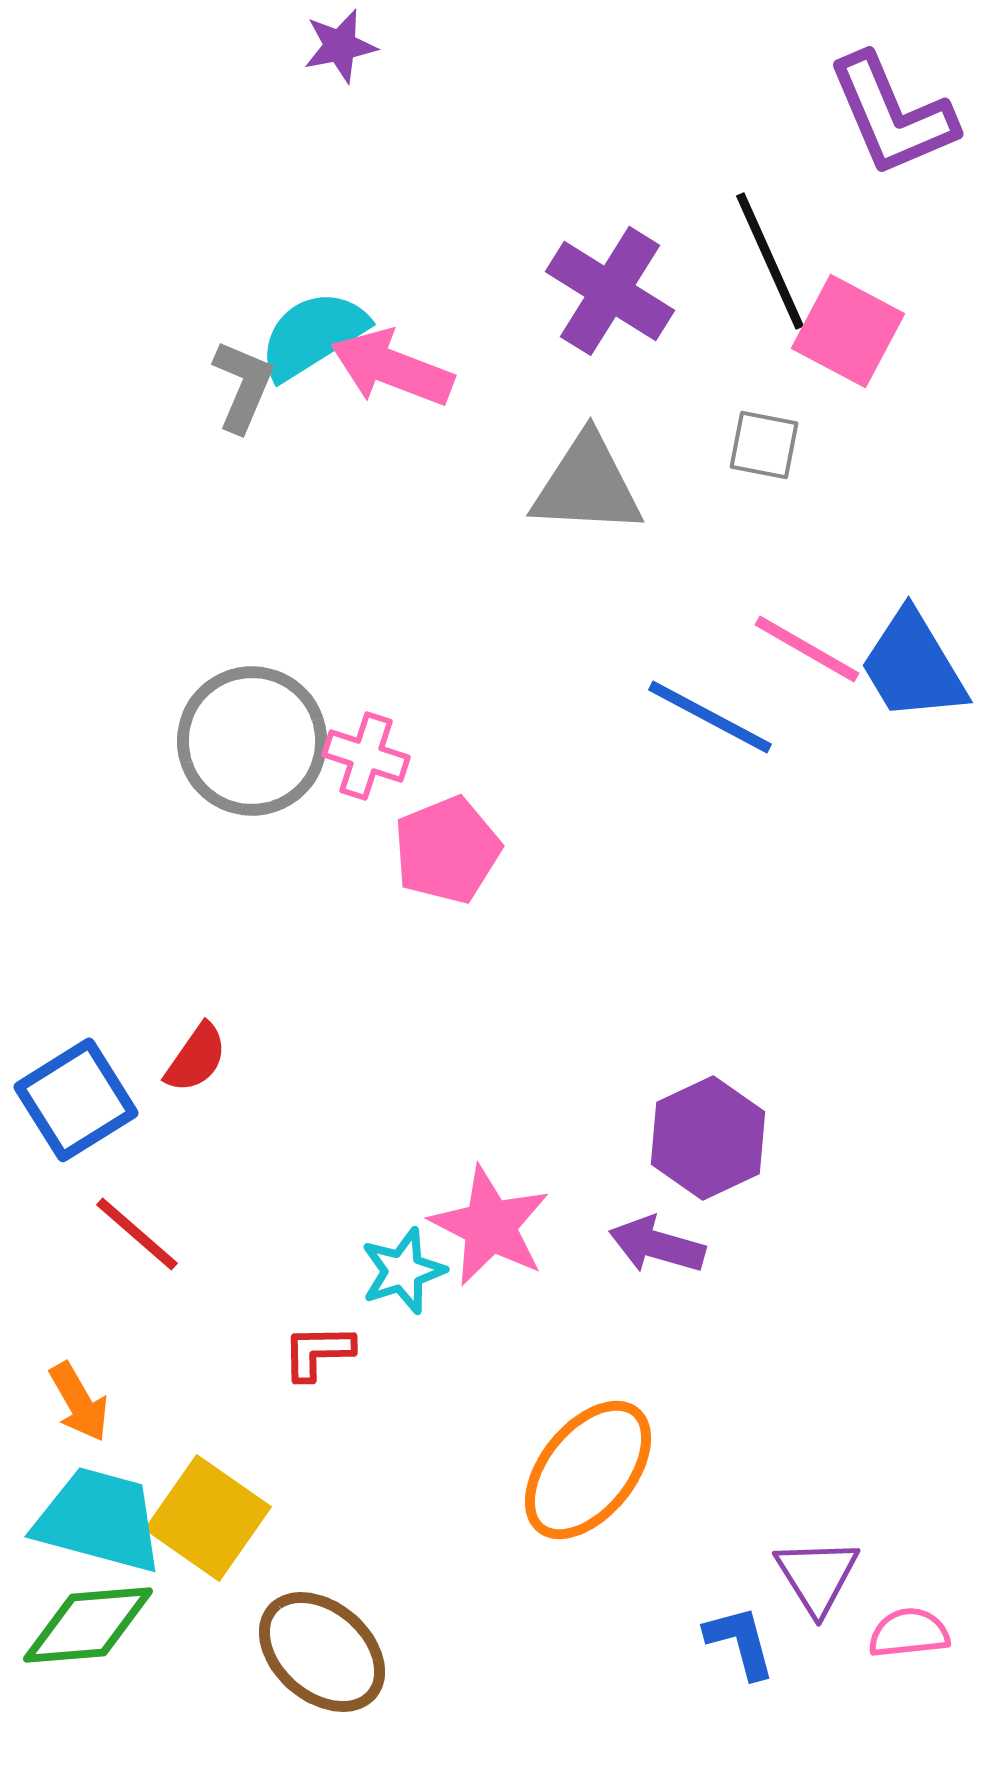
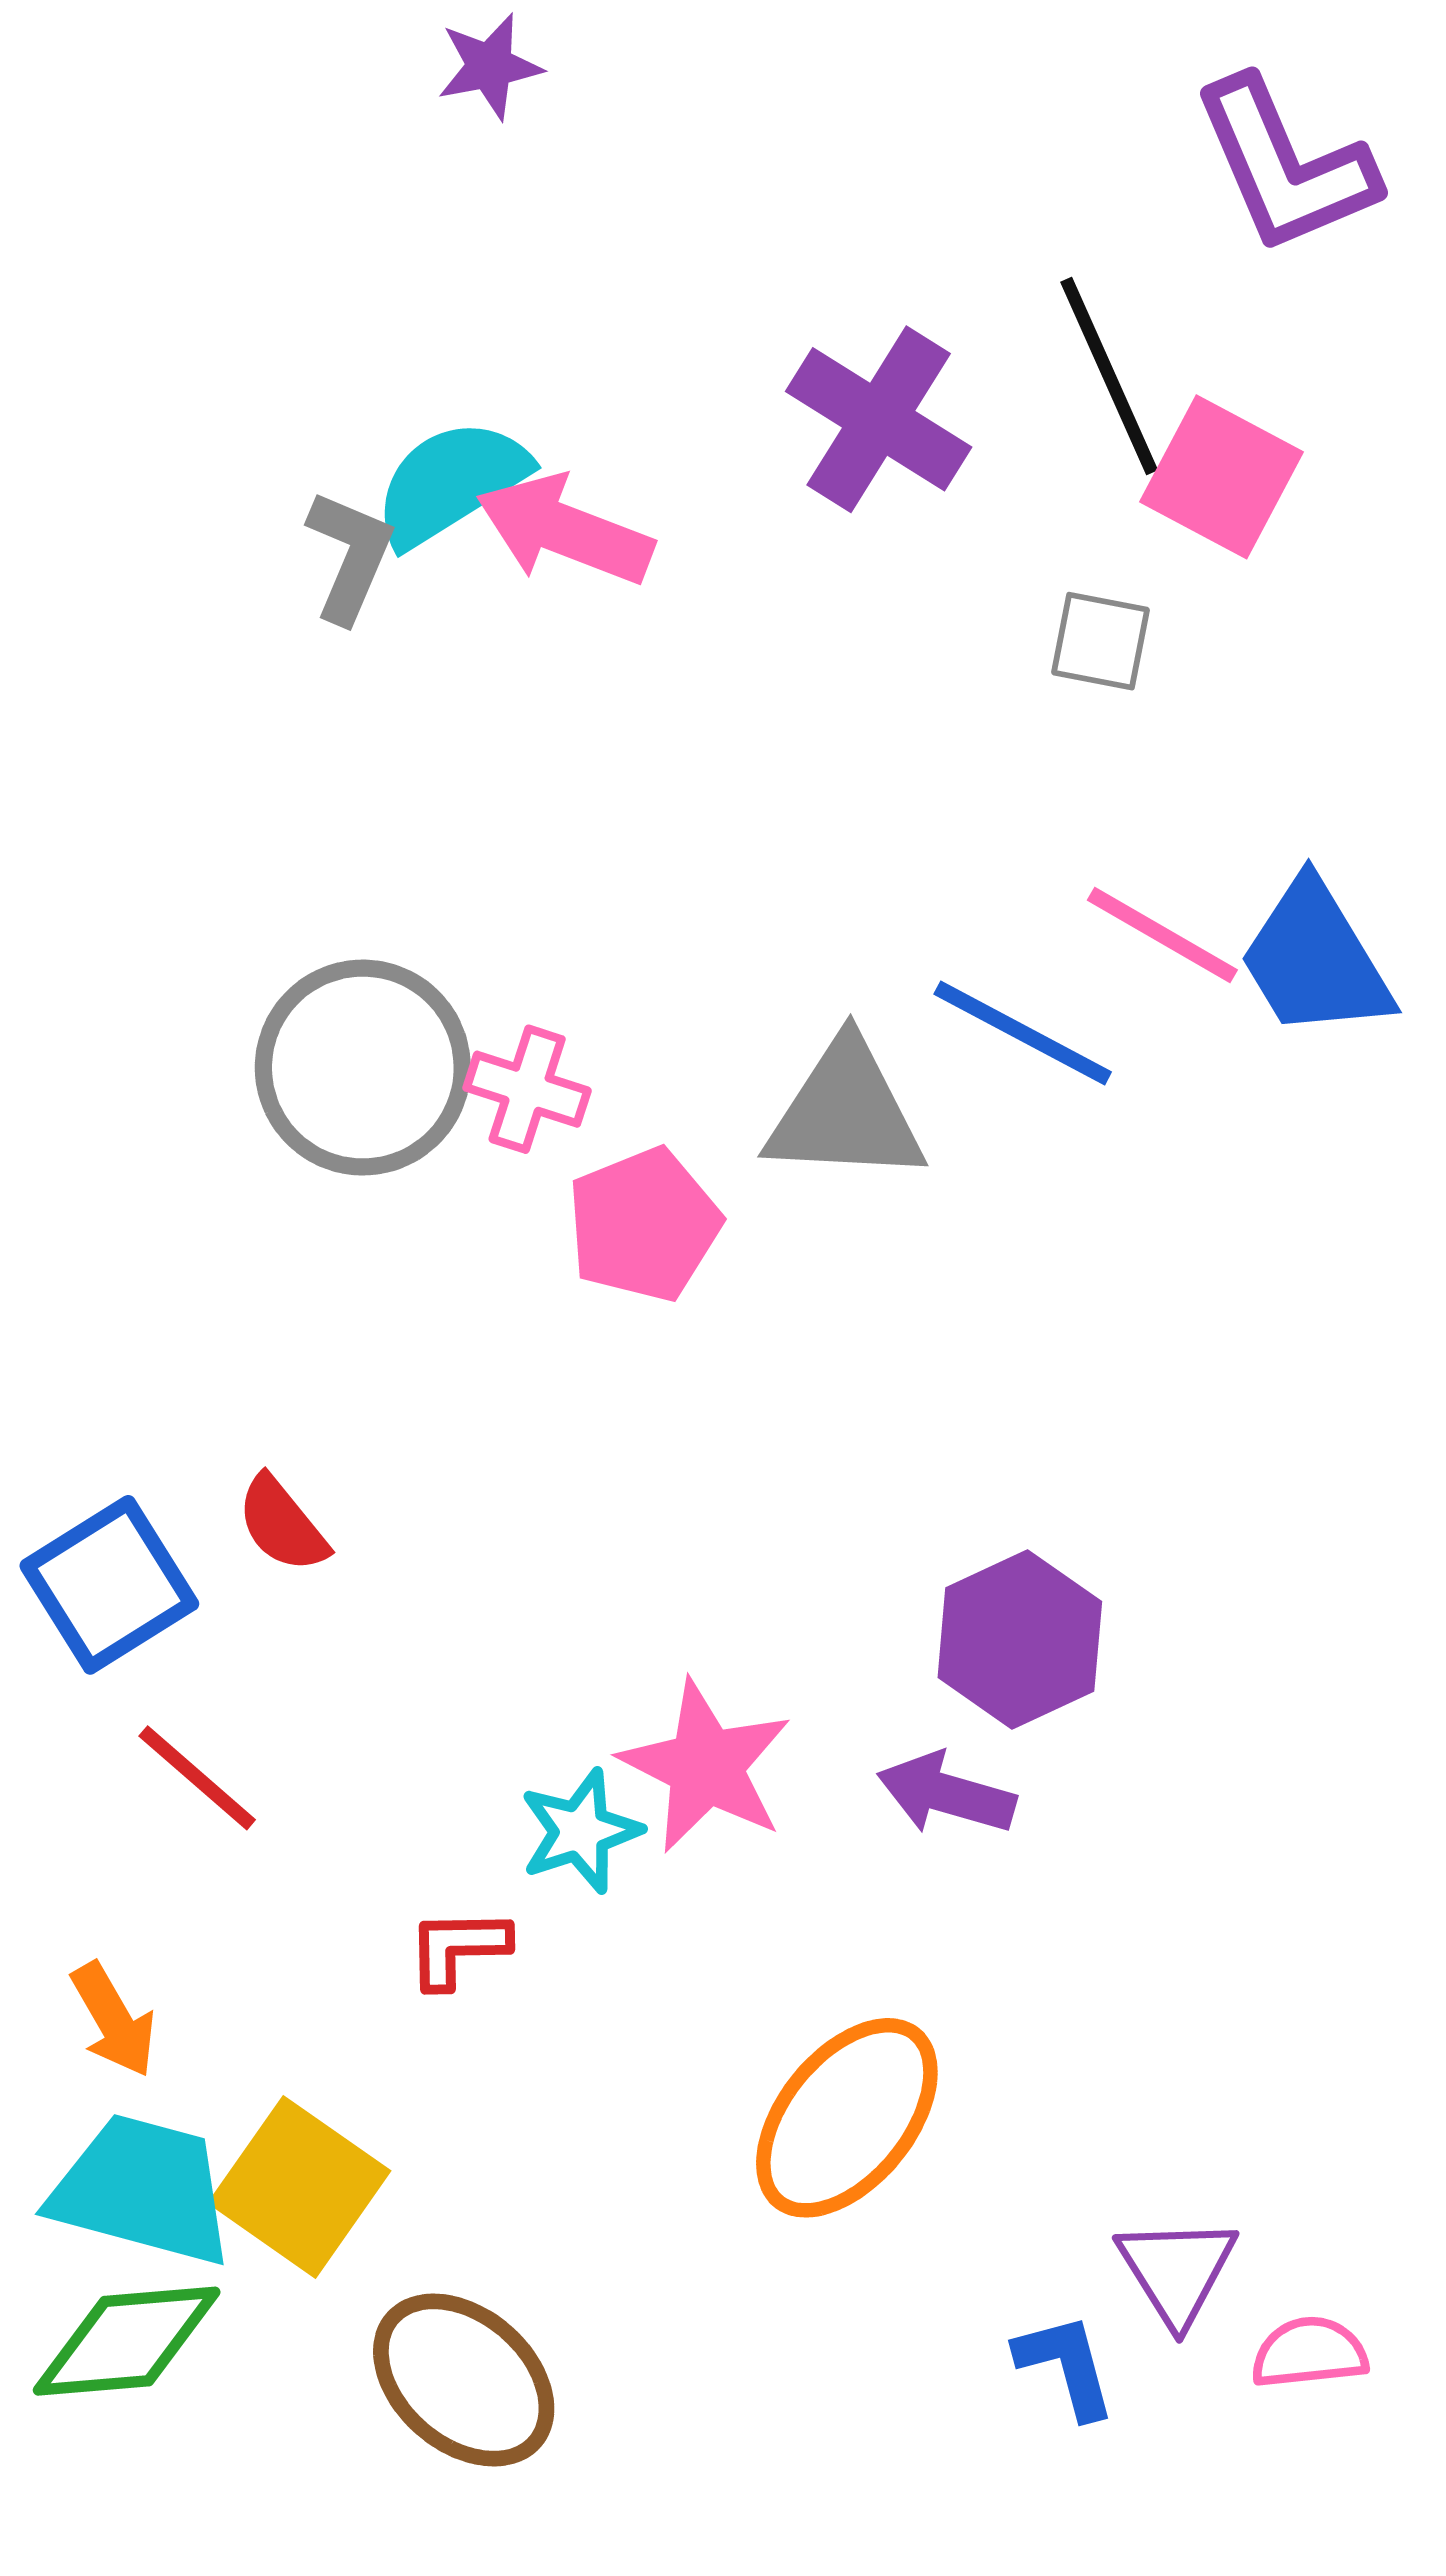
gray triangle: (587, 485) -> (845, 1112), moved
red semicircle: (196, 1058) -> (282, 1524), turned 106

